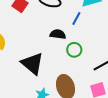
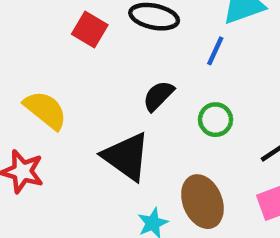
black semicircle: (58, 34) -> (158, 96), moved, turned -49

